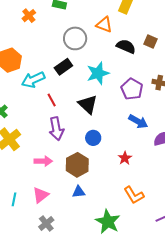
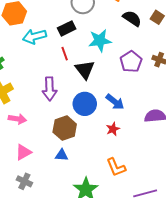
red line: (52, 100) -> (65, 54), moved
blue arrow: (138, 121) -> (115, 102), moved
blue circle: (93, 138) -> (85, 104), size x1.5
pink arrow: (43, 161) -> (17, 119), moved
gray cross: (46, 223) -> (24, 181), turned -35

